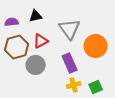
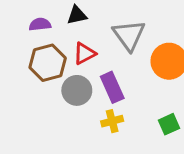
purple rectangle: (70, 63) -> (112, 87), moved
yellow cross: (74, 85) -> (112, 121), moved

